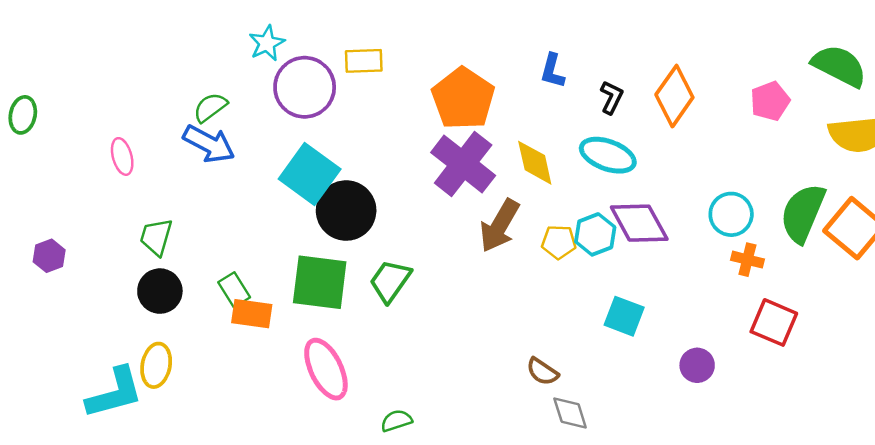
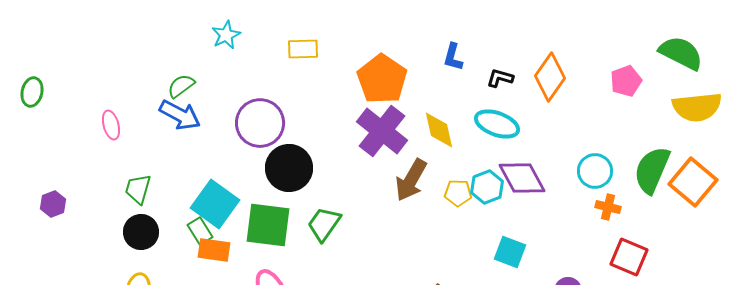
purple circle: (305, 87) -> (260, 123), moved
black L-shape: (612, 97) -> (500, 78), turned -100
cyan square: (310, 174) -> (215, 204), moved

